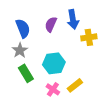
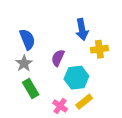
purple semicircle: (51, 24) -> (58, 58), moved
cyan hexagon: (54, 63) -> (76, 78), moved

